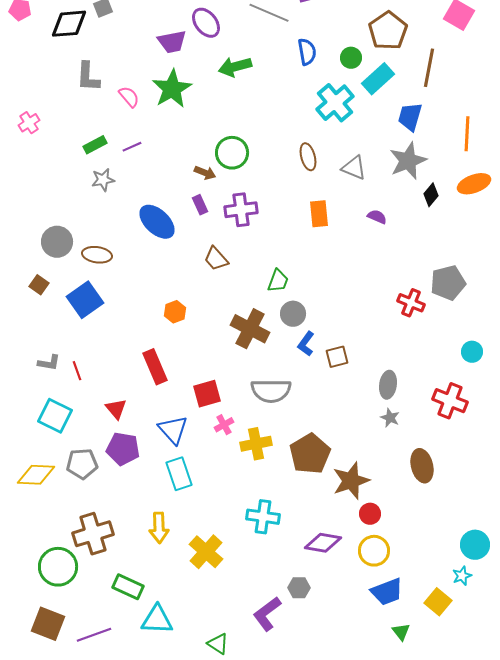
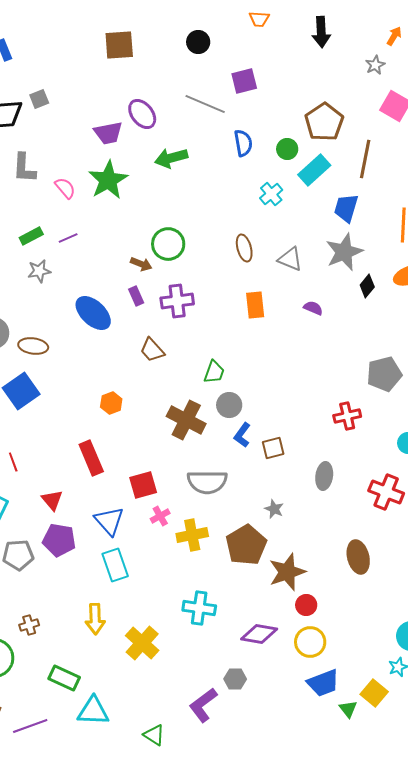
cyan cross: (335, 103) -> (271, 194), size x0.6
red cross: (411, 303) -> (347, 416), moved, turned -36
gray star: (390, 418) -> (274, 509), moved
brown cross: (93, 534) -> (29, 625), size x0.5
green triangle: (401, 632) -> (348, 709), moved

